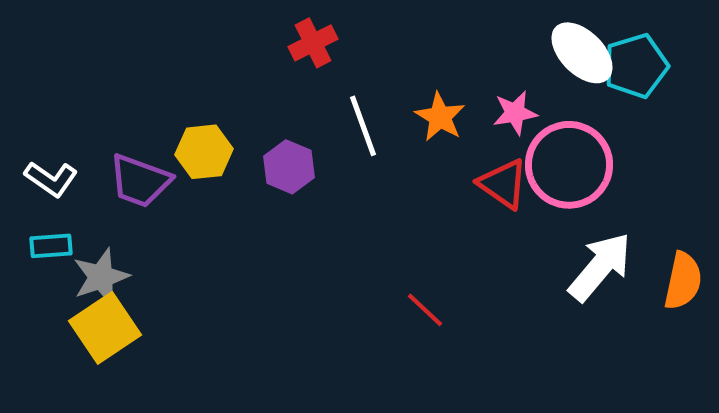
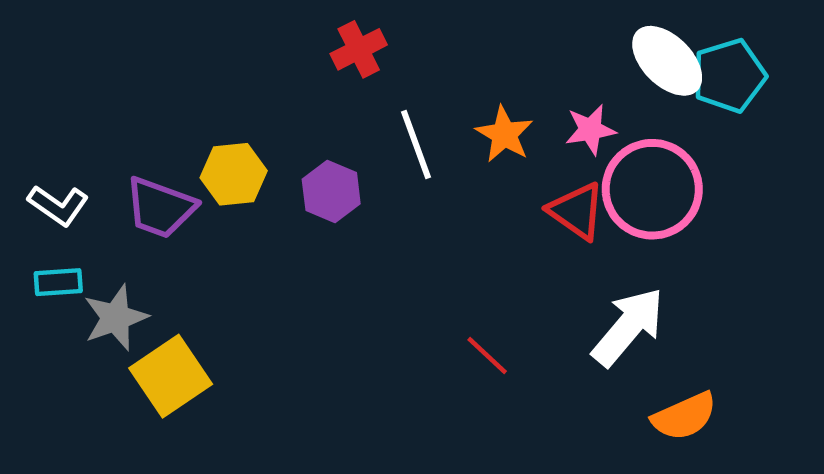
white arrow: (600, 267) -> (628, 327), moved
orange semicircle: (683, 281) -> (684, 416), moved, turned 54
yellow square: (105, 328) -> (171, 376), moved

